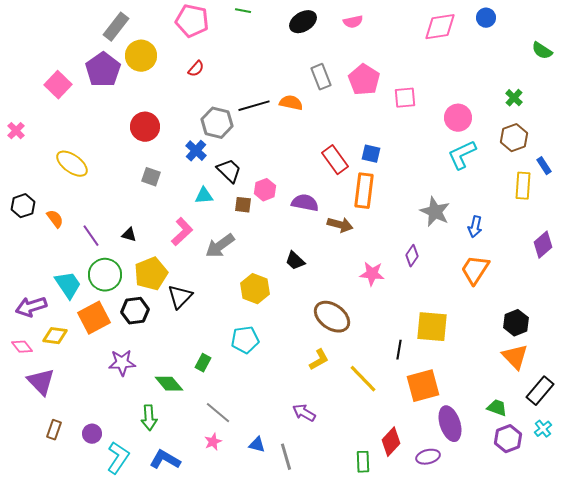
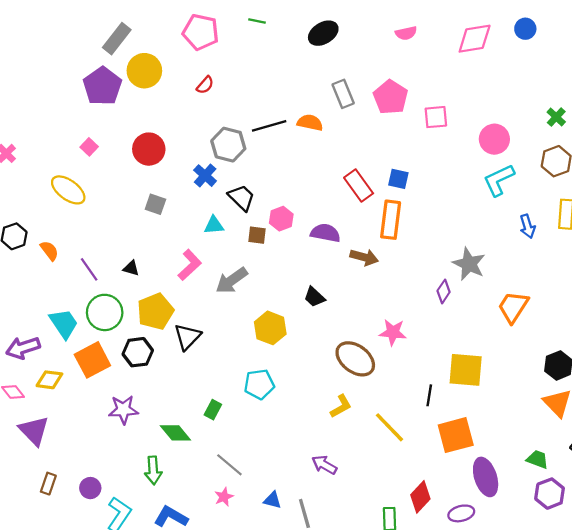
pink semicircle: (353, 22) -> (406, 33), moved
pink square: (58, 85) -> (89, 147), moved, size x0.6
gray star: (435, 212) -> (469, 264), moved
blue arrow: (475, 227) -> (527, 226), moved, turned -30
pink star: (372, 274) -> (393, 332), moved

